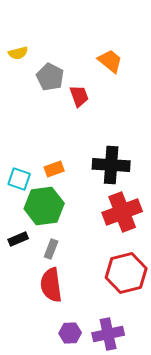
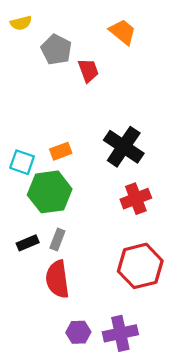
black cross: (111, 165) -> (124, 147), turned 30
red cross: (122, 212) -> (136, 199), size x0.7
black rectangle: (18, 239) -> (28, 243), moved

